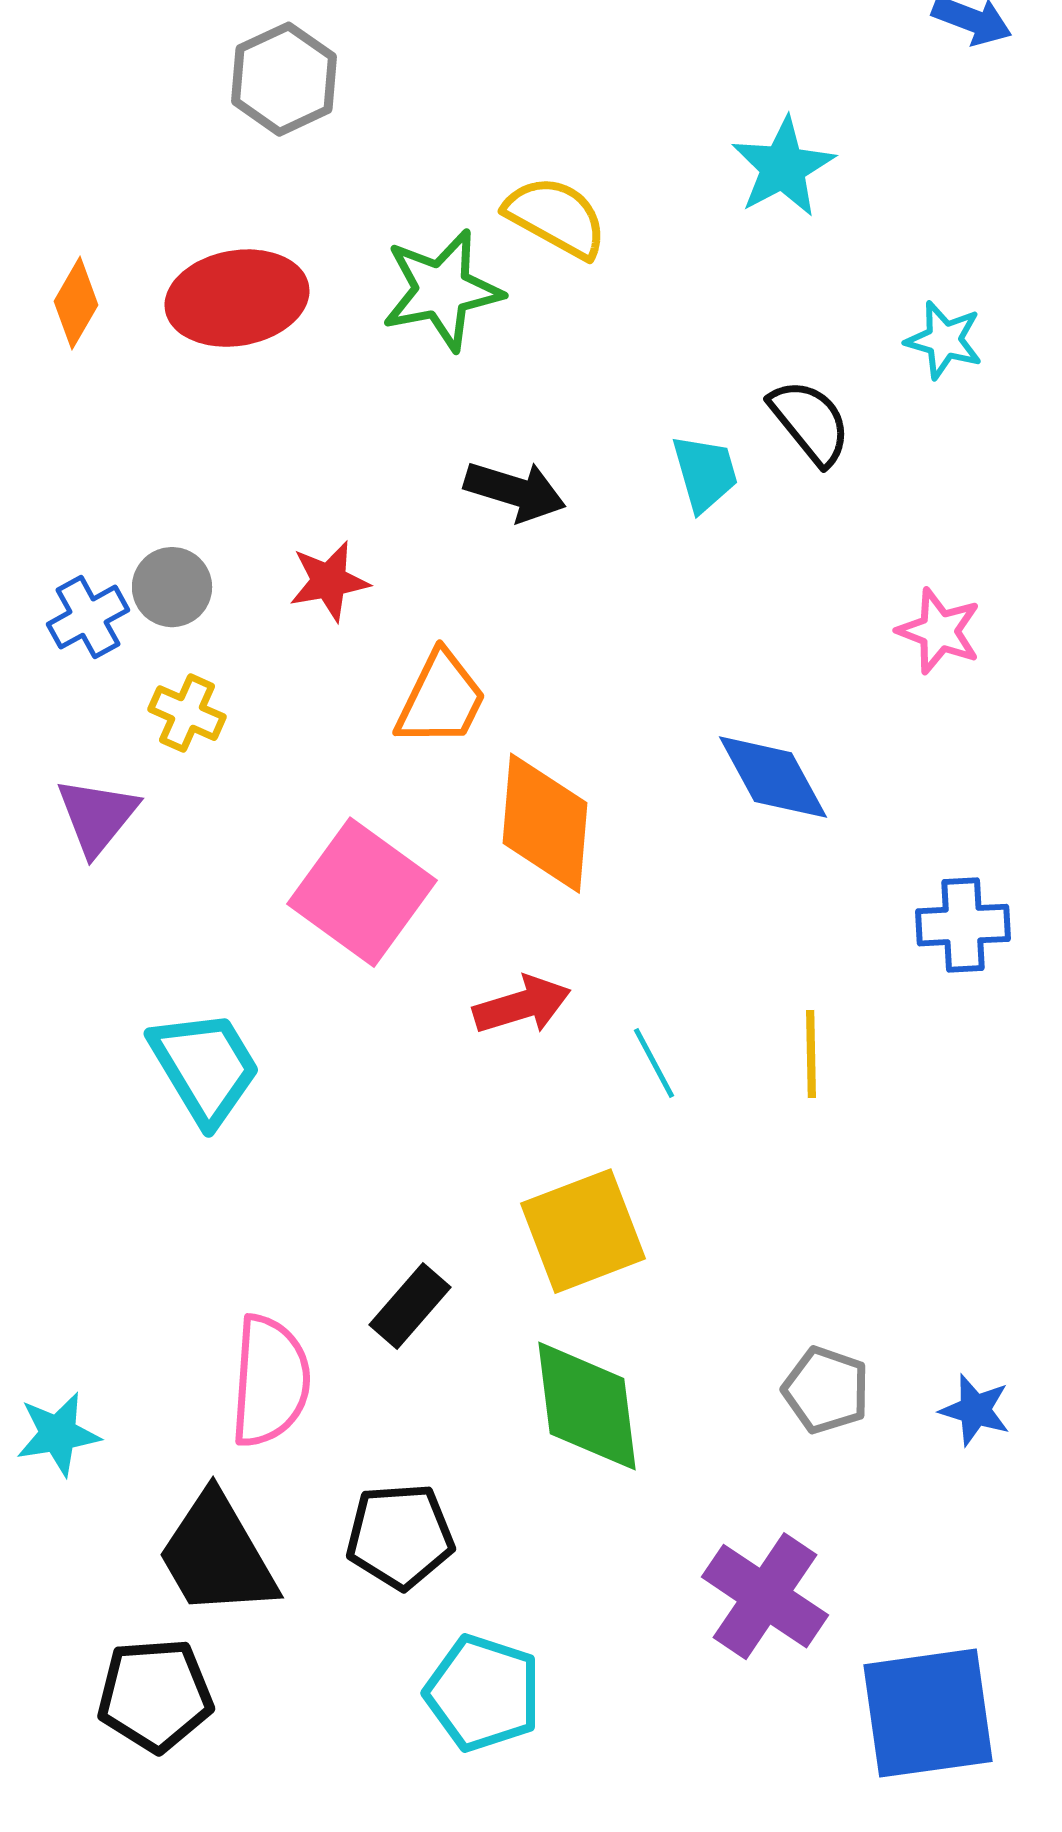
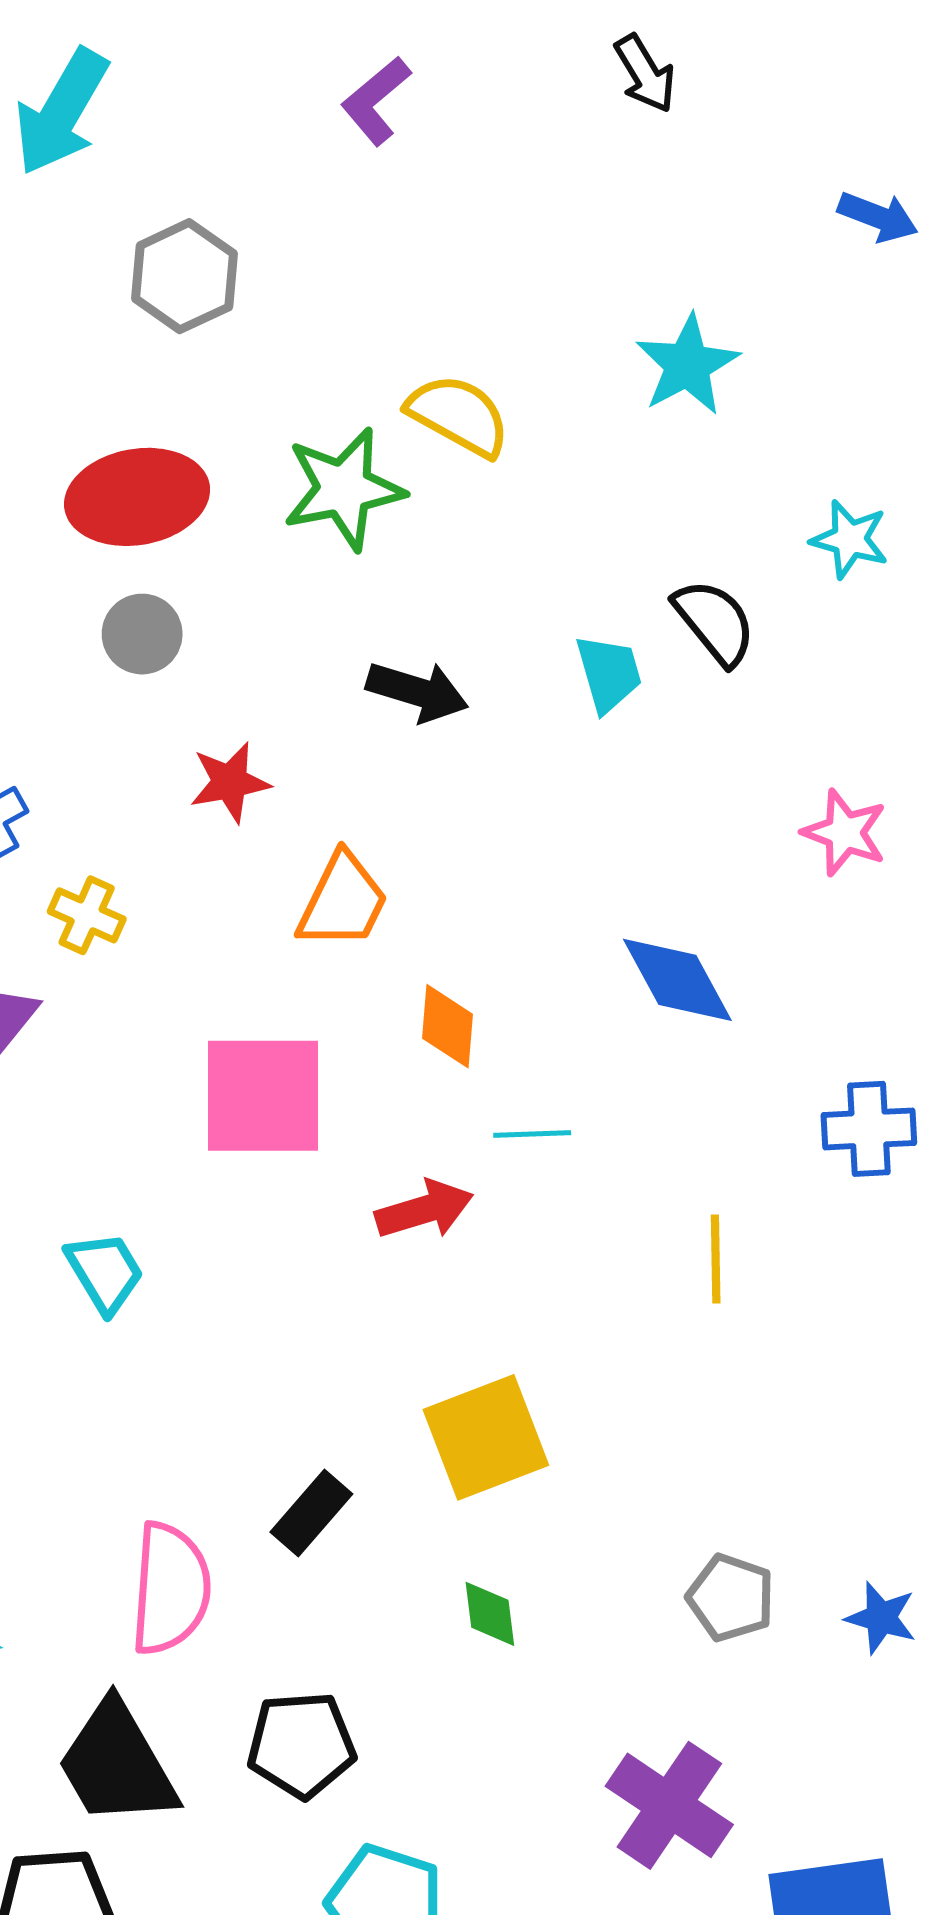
gray circle: (172, 587) -> (142, 634), moved
orange diamond: (545, 823) -> (448, 1026), size x0.6
pink square: (362, 892) -> (263, 1096), turned -36
cyan line: (654, 1063) -> (532, 1134), moved, turned -64
cyan trapezoid: (205, 1067) -> (105, 1272), size x0.7
green diamond: (587, 1406) -> (490, 1614), size x0.5

